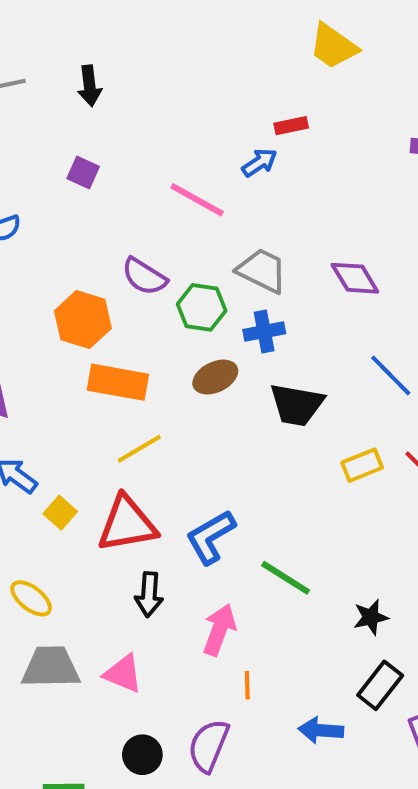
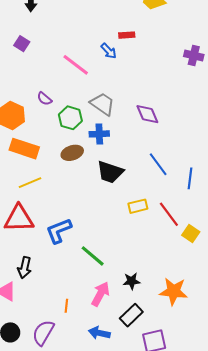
blue arrow: (259, 163) -> (109, 51), turned 72
purple semicircle: (144, 276) -> (44, 99), size x0.7
black arrow: (149, 594) -> (25, 268), moved
pink arrow: (219, 630) -> (100, 294), moved

